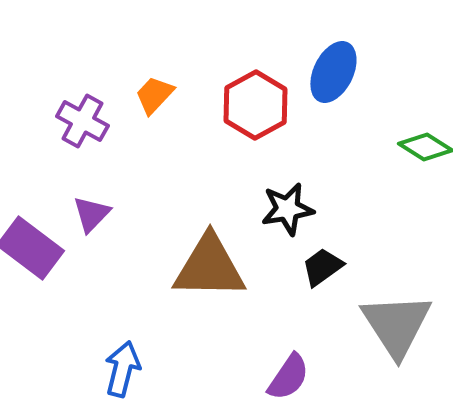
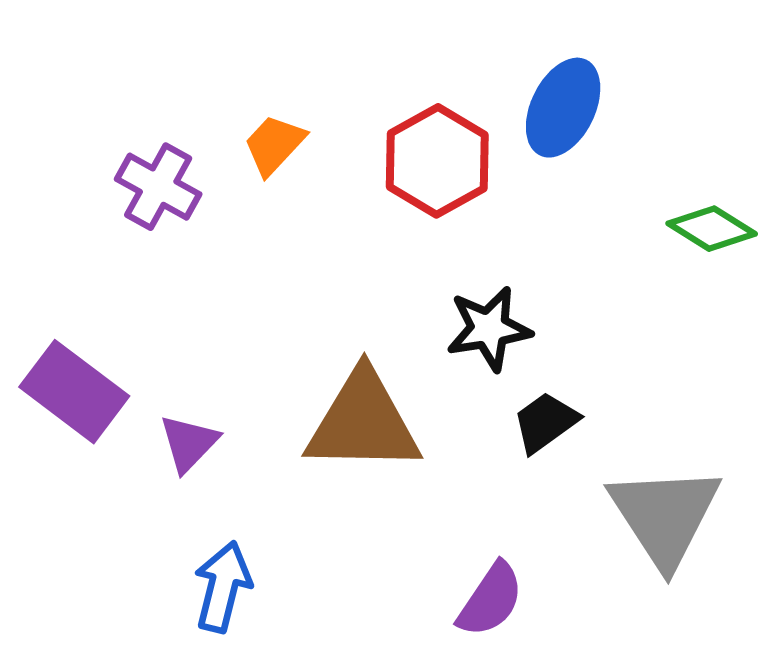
purple triangle: (91, 214) -> (189, 443), moved

